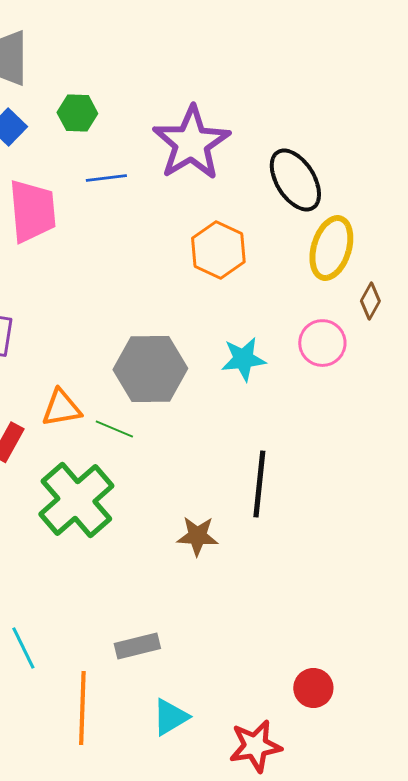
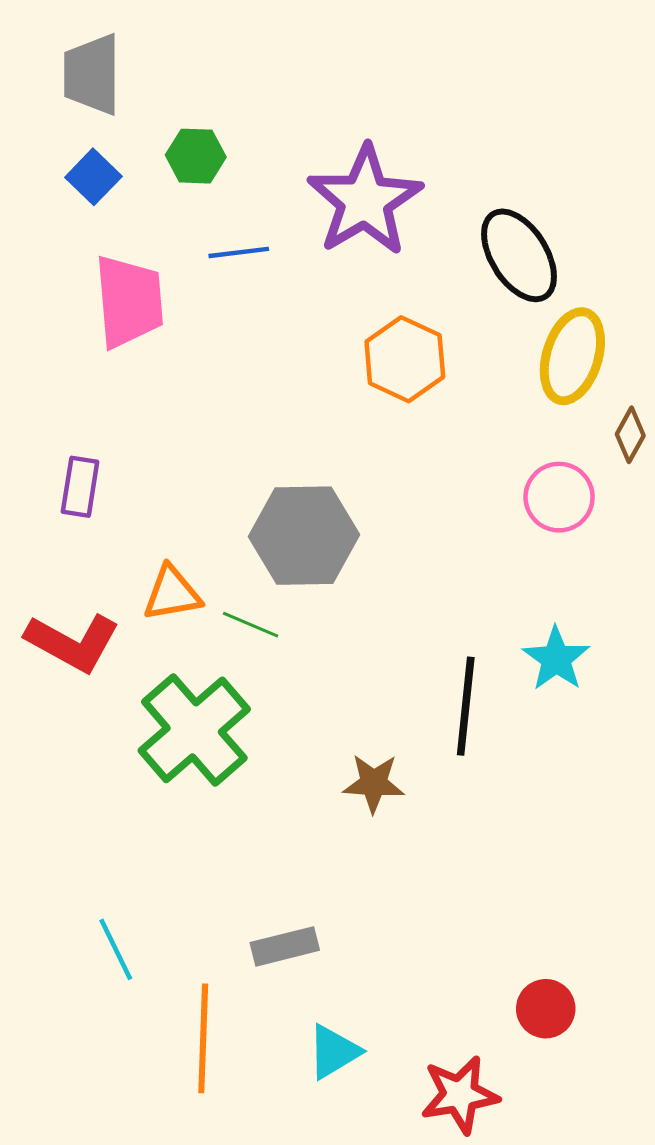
cyan star: (243, 359) -> (556, 659), moved, turned -30

